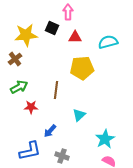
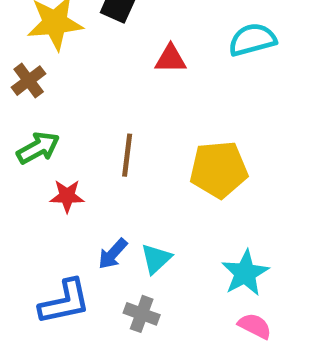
red triangle: (75, 37) -> (171, 59), moved
yellow pentagon: (82, 68) -> (219, 170), moved
cyan triangle: (79, 115) -> (156, 259), moved

